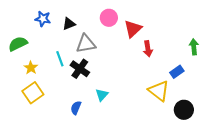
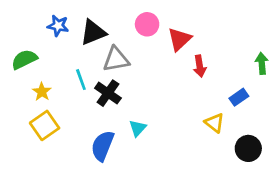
black triangle: (69, 24) -> (93, 32), size x1.5
yellow triangle: (159, 91) -> (215, 123), size x0.7
blue semicircle: (76, 108) -> (103, 146), size x1.6

